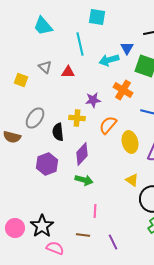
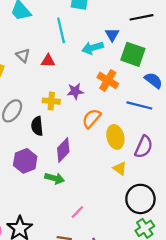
yellow cross: (77, 118) -> (51, 101), moved
green arrow: (84, 180) -> (55, 178), moved
yellow triangle: (132, 180) -> (120, 169), moved
pink line: (95, 211) -> (77, 212), turned 40

